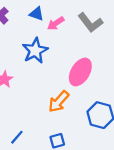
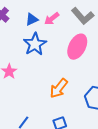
blue triangle: (37, 14) -> (32, 19), moved, turned -40
pink ellipse: (80, 72) -> (77, 47), moved

